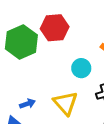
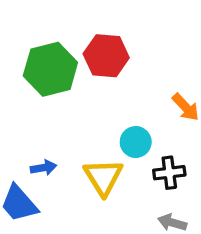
cyan circle: (81, 68) -> (136, 142), moved

